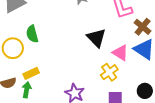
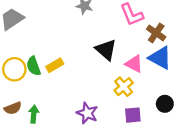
green semicircle: (32, 34) -> (34, 66), moved
yellow rectangle: (31, 73) -> (55, 65), moved

